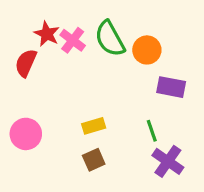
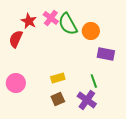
pink cross: (73, 40) -> (51, 18), moved
purple cross: (168, 161) -> (87, 100), moved

